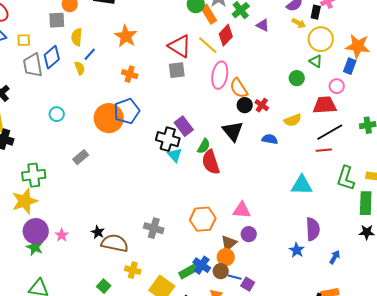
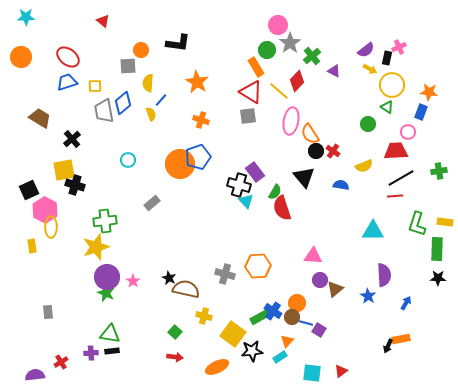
orange rectangle: (209, 14) -> (256, 67), moved
orange star: (358, 46) -> (429, 92), size x0.7
orange hexagon: (203, 219) -> (258, 266), moved
brown triangle: (229, 243) -> (335, 289), moved

